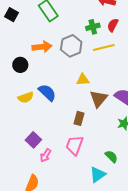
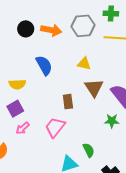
orange arrow: (42, 47) -> (51, 30), moved
yellow semicircle: (26, 97) -> (17, 84), moved
brown triangle: (99, 99) -> (94, 88), turned -30
brown rectangle: (79, 118) -> (68, 102), turned -40

